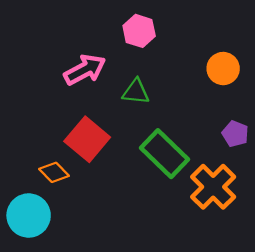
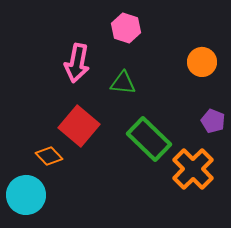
pink arrow: (85, 70) -> (77, 63), turned 129

